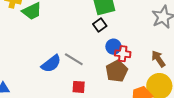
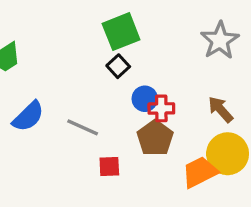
blue semicircle: (51, 64) -> (28, 116), moved
red square: (79, 87) -> (109, 166), moved

